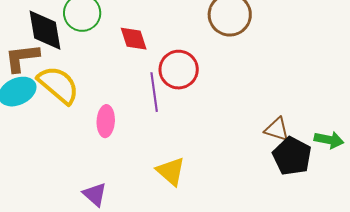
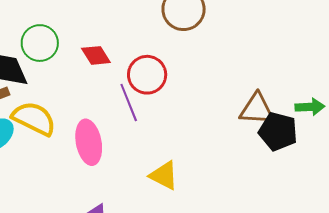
pink ellipse: (106, 121) -> (89, 142), size x1.4
brown triangle: (277, 129) -> (257, 109), size x1.4

